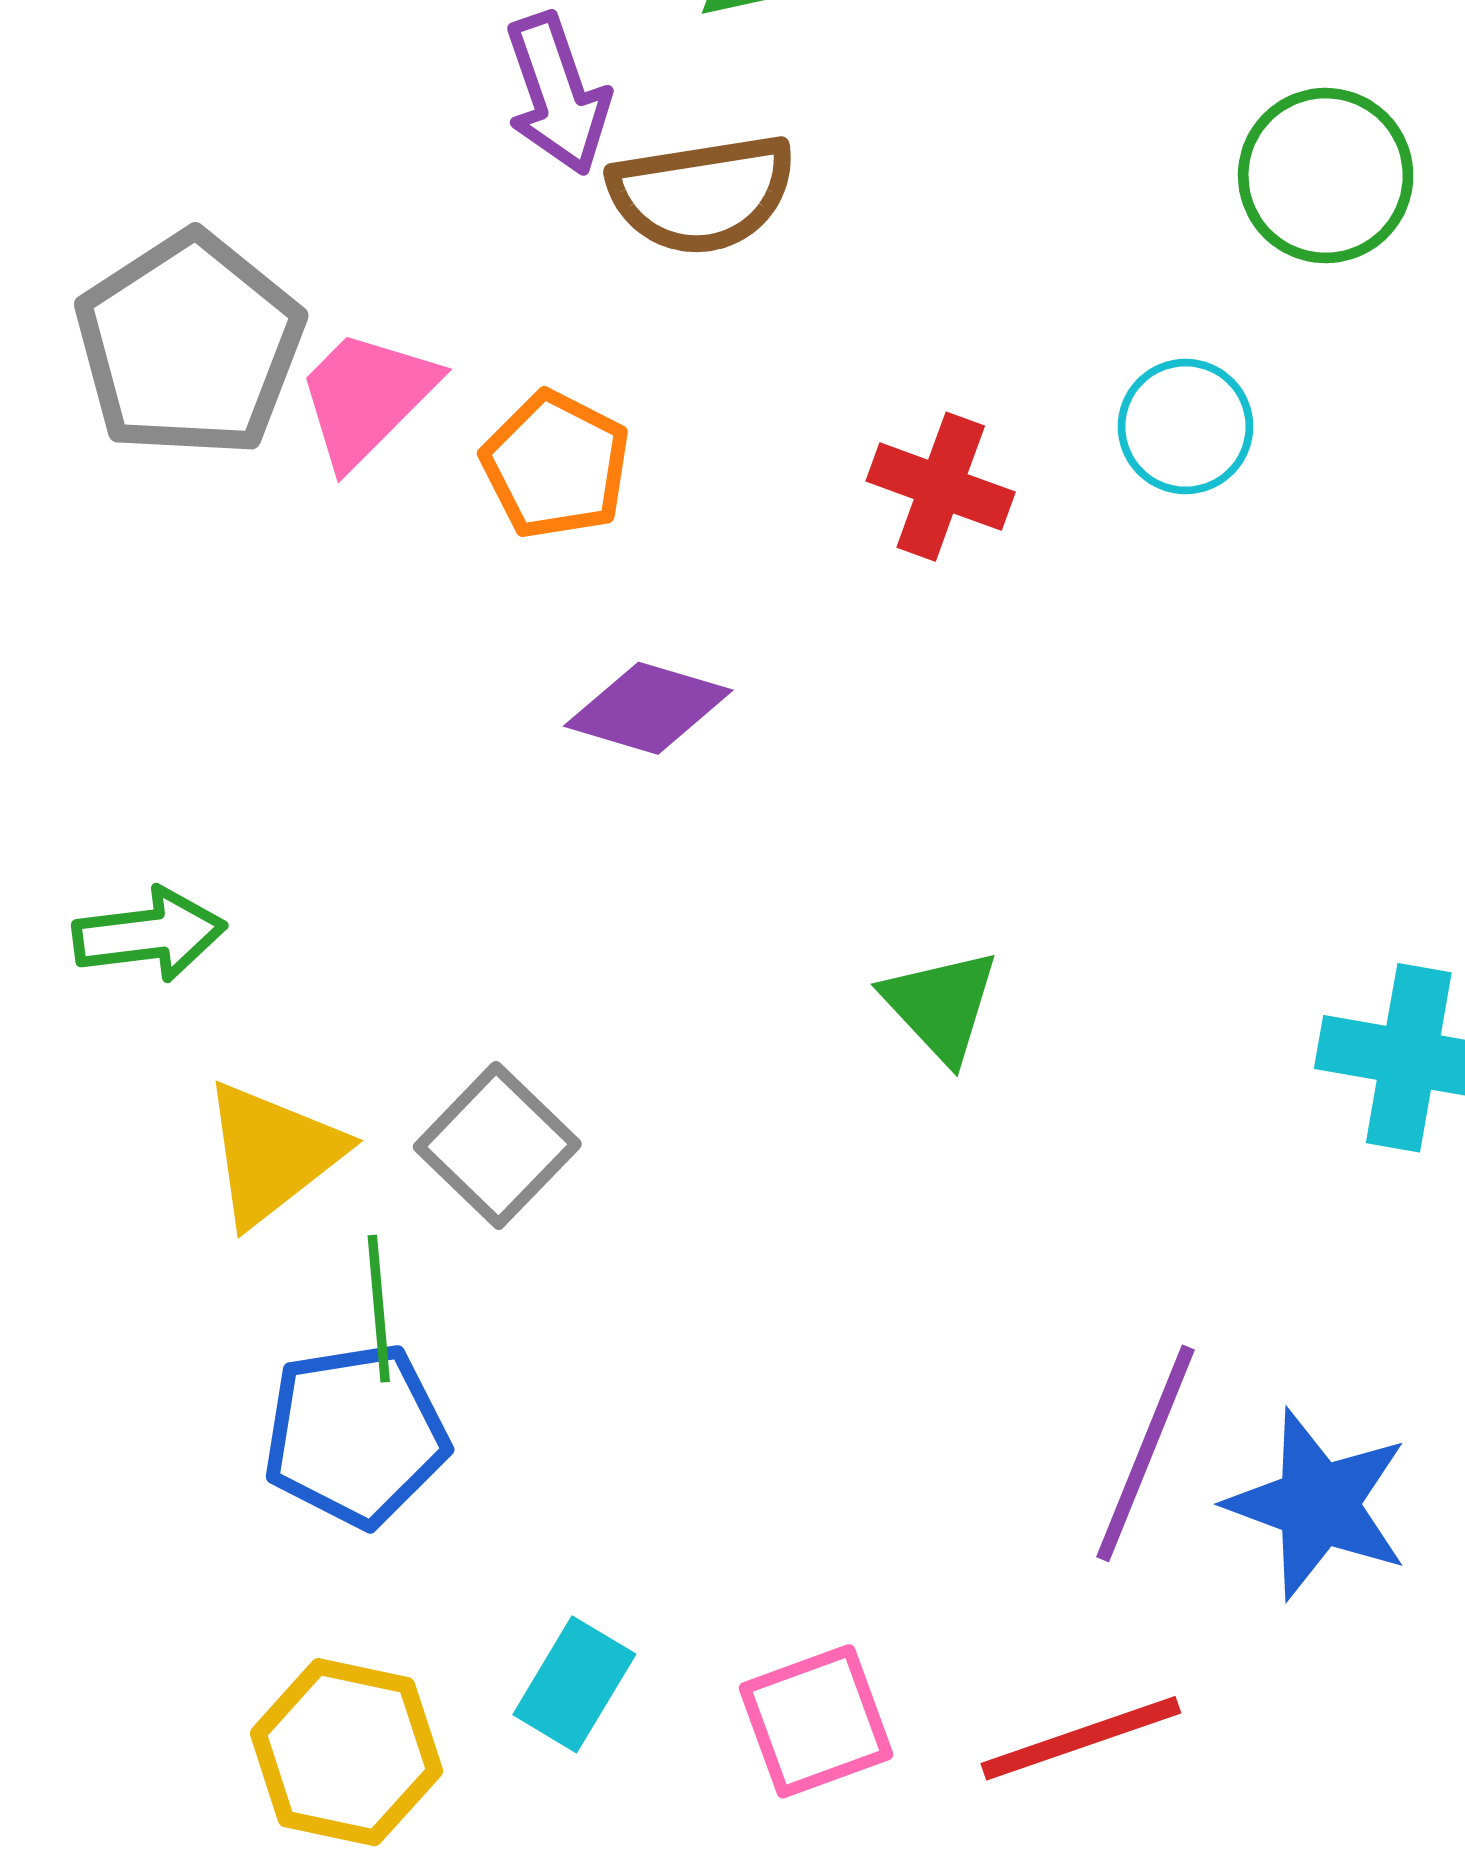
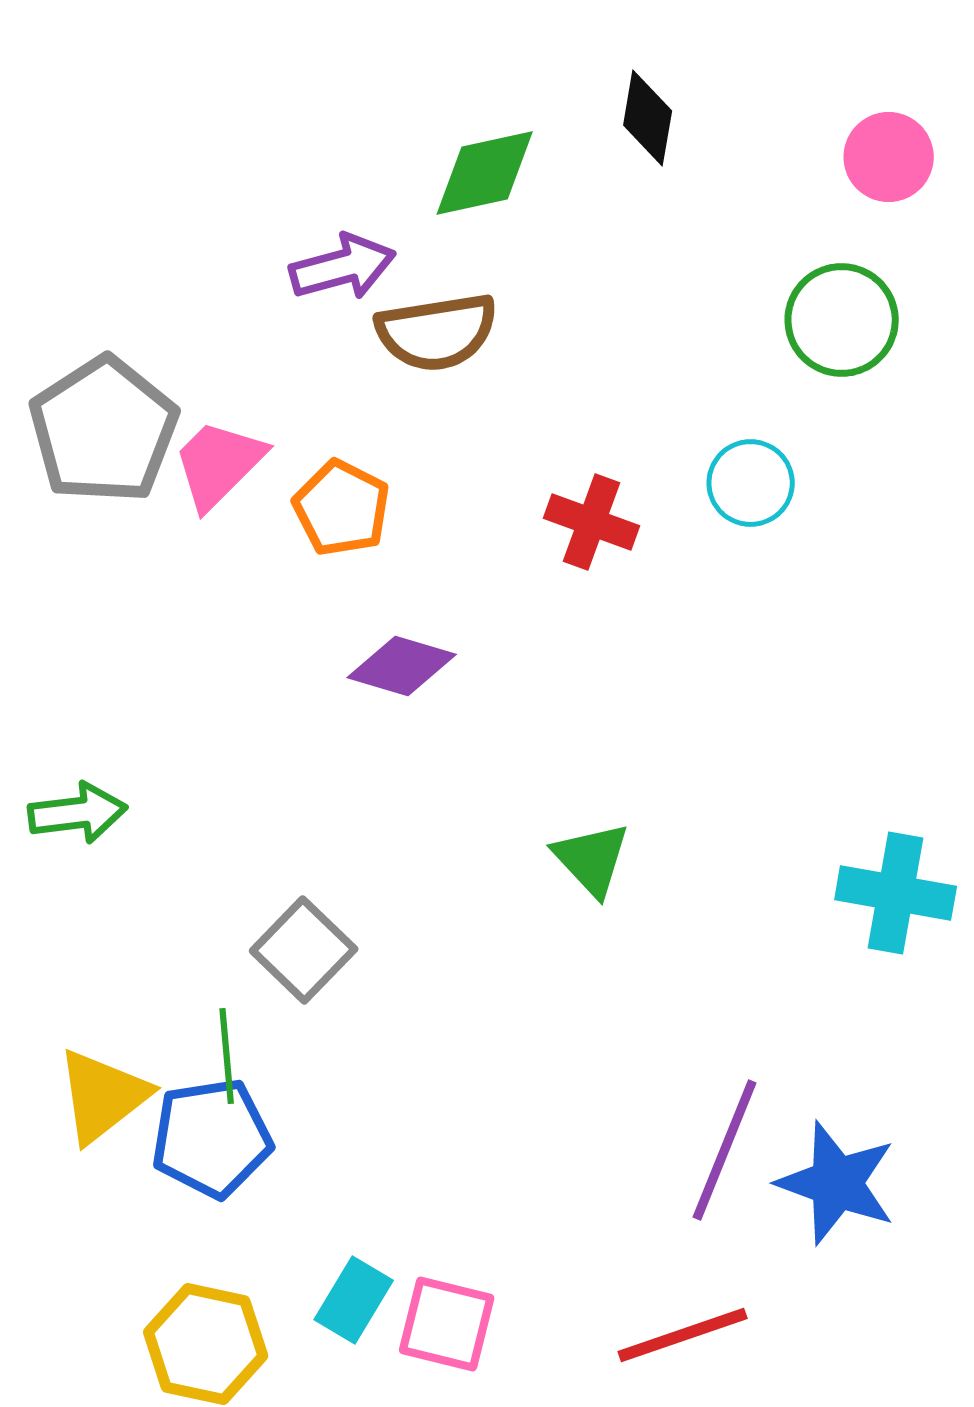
purple arrow: (557, 94) -> (343, 267), turned -86
yellow triangle: (273, 1153) -> (103, 1096), moved
pink square: (816, 1721) -> (447, 1324), moved, turned 34

